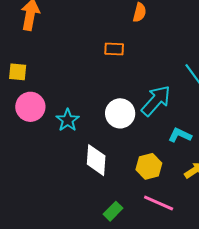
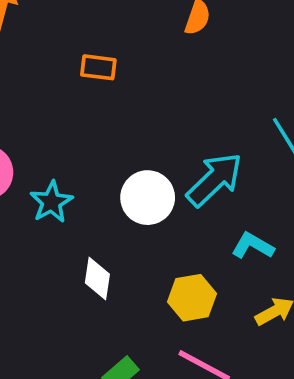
orange rectangle: (114, 49) -> (98, 67), moved
white diamond: (96, 160) -> (97, 279), size x0.7

